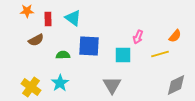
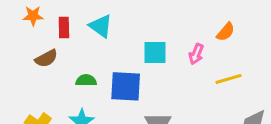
orange semicircle: (175, 36) -> (226, 32), moved
blue square: (89, 46) -> (126, 86), moved
cyan square: (123, 55) -> (155, 53), moved

